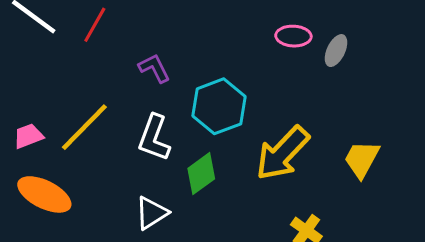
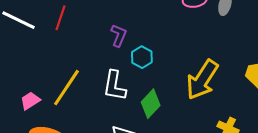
purple L-shape: (154, 68) -> (119, 35), moved, turned 60
cyan hexagon: (219, 106) -> (142, 57), moved, size x0.6

